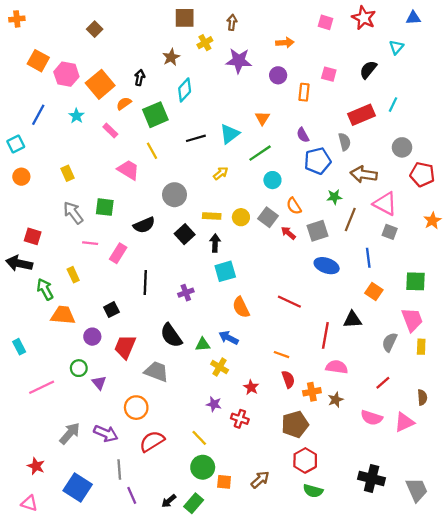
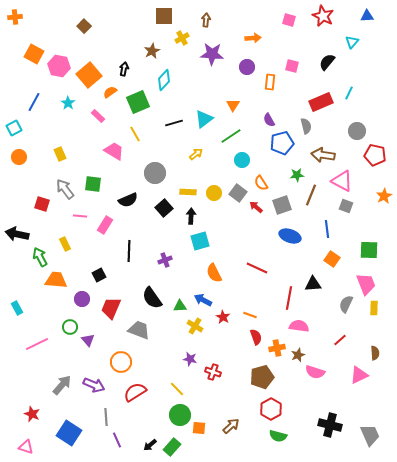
red square: (33, 236) -> (42, 204), moved
red star: (251, 387) -> (223, 317), moved
pink semicircle: (372, 418) -> (315, 372), moved

